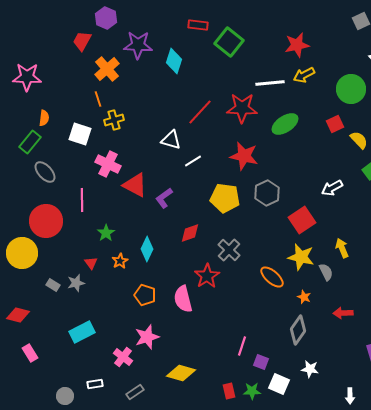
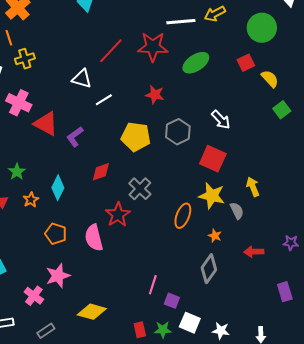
red star: (244, 156) -> (155, 95), size x0.7
white arrow: (332, 188) -> (221, 120), moved, turned -105
red square: (302, 220) -> (213, 159), turned -32
orange ellipse: (272, 277) -> (183, 216), turned 70
white star: (310, 369) -> (221, 331), moved

